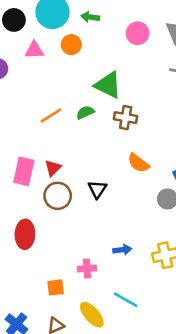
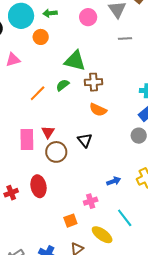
pink triangle: (34, 50) -> (13, 60), moved
orange semicircle: (138, 163) -> (98, 110), moved
cyan line: (126, 300) -> (125, 218), turned 36

